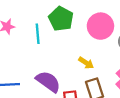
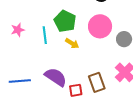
yellow arrow: (86, 63) -> (72, 43), moved

